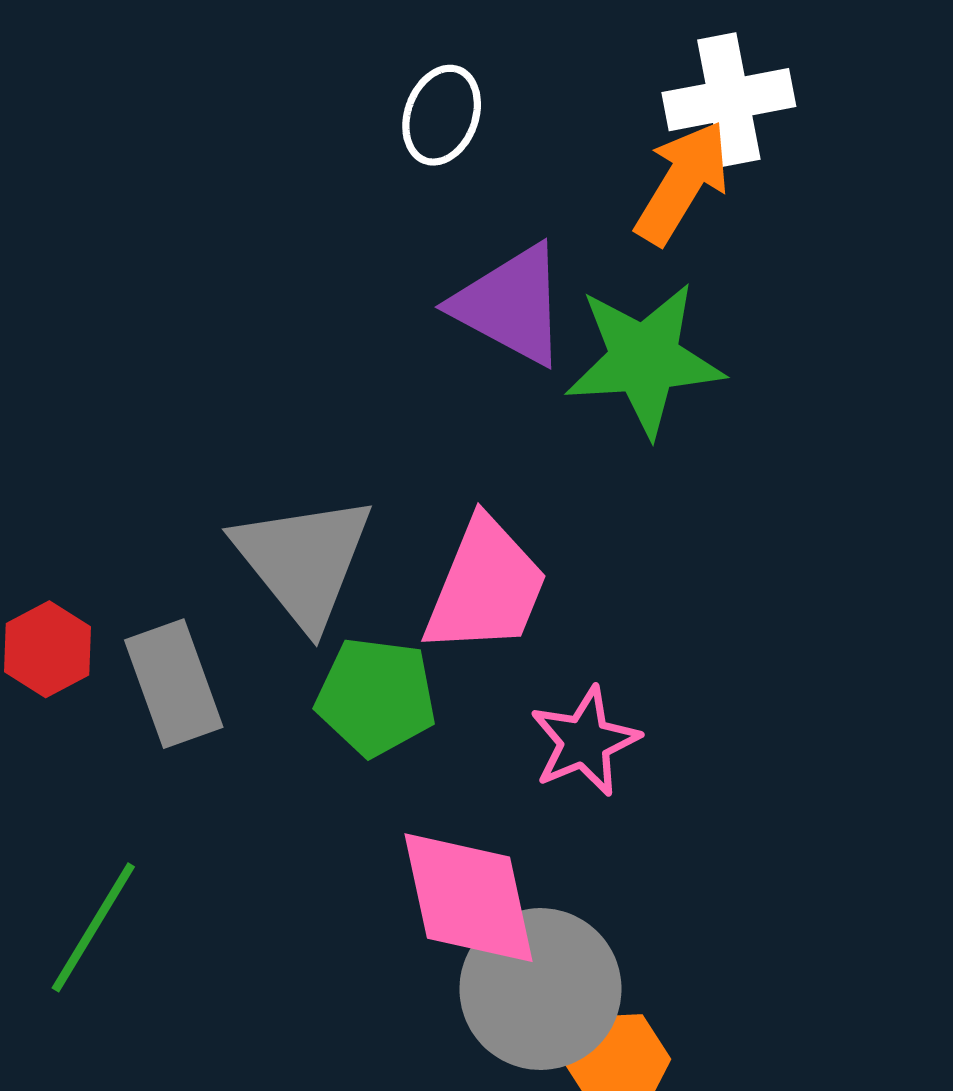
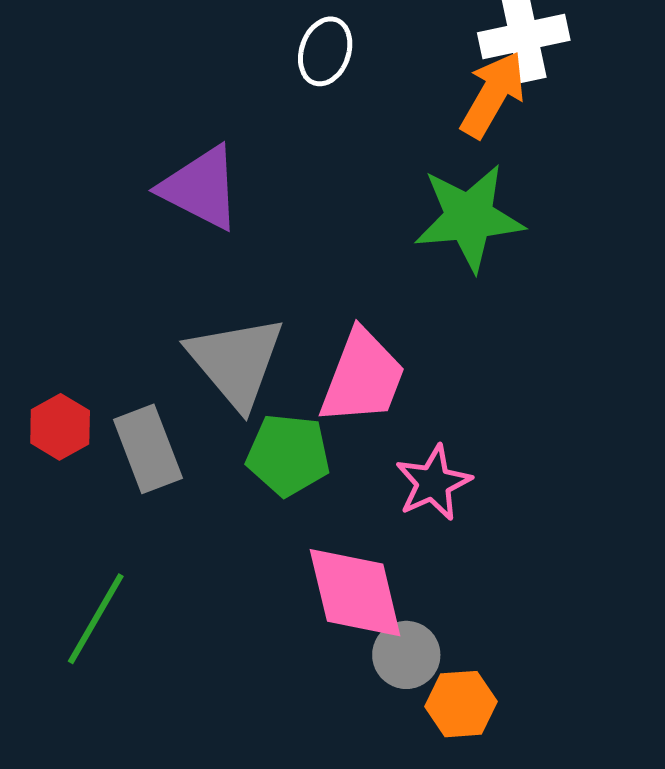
purple triangle: (511, 305) -> (201, 188), moved
gray circle: (540, 989) -> (406, 655), size x0.6

